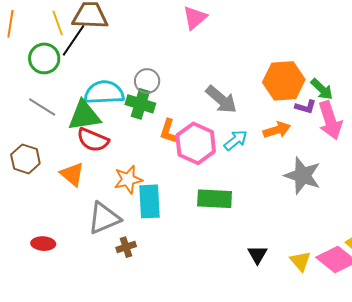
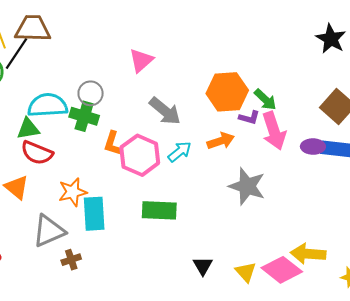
pink triangle: (195, 18) -> (141, 60), moved
green triangle: (84, 116) -> (28, 129), size x0.7

